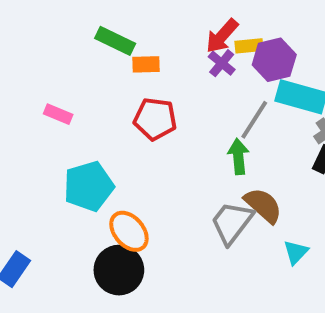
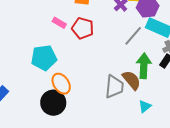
pink rectangle: (58, 114) -> (59, 23), moved
green arrow: (238, 157) -> (144, 66), moved, size x1.4
gray trapezoid: (232, 222) -> (114, 87), turned 140

